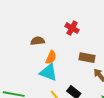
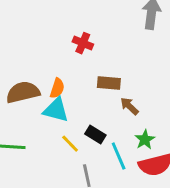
brown semicircle: (38, 41) -> (23, 92), moved, size x1.6

